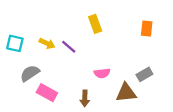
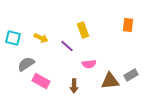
yellow rectangle: (95, 24) -> (83, 30), moved
purple line: (69, 47) -> (67, 46), moved
gray rectangle: (144, 74) -> (131, 75), moved

